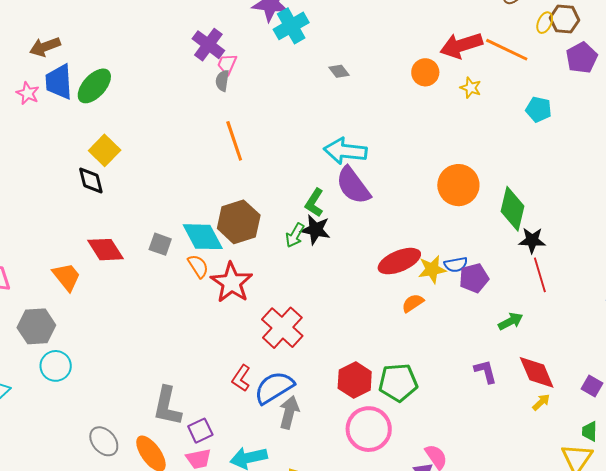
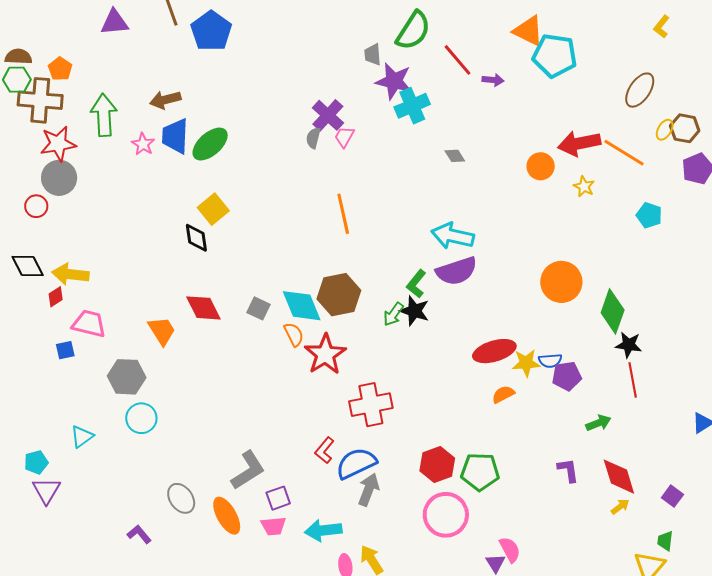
gray semicircle: (222, 81) -> (313, 138), moved
purple semicircle: (353, 185) -> (457, 271), turned -78
red cross: (282, 328) -> (371, 405), turned 30
gray L-shape: (167, 406) -> (248, 470), turned -141

